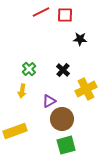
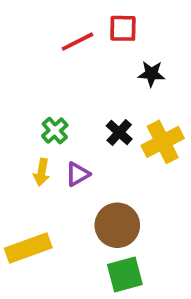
red line: (41, 12) -> (78, 42), moved
yellow cross: (86, 89) -> (163, 142), moved
purple triangle: (49, 101) -> (78, 174), moved

